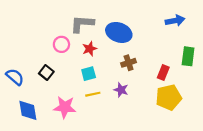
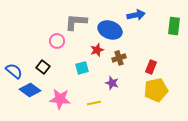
blue arrow: (175, 21) -> (136, 15), moved
red star: (90, 49) -> (97, 50), moved
green rectangle: (188, 56) -> (174, 26), moved
yellow line: (93, 94) -> (94, 103), moved
blue diamond: (28, 110) -> (30, 90), moved, turned -45

